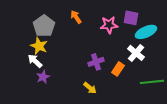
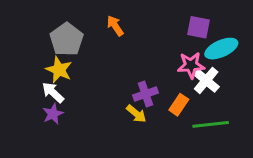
pink star: (109, 25) -> (191, 65), moved
purple star: (43, 77) -> (53, 114), moved
green line: (152, 82) -> (211, 124), moved
yellow arrow: (90, 88) -> (136, 114), moved

